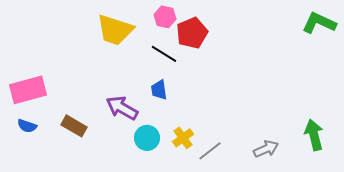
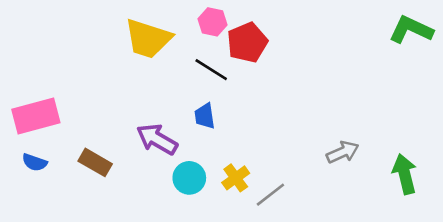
gray arrow: (266, 149) -> (343, 152), moved

